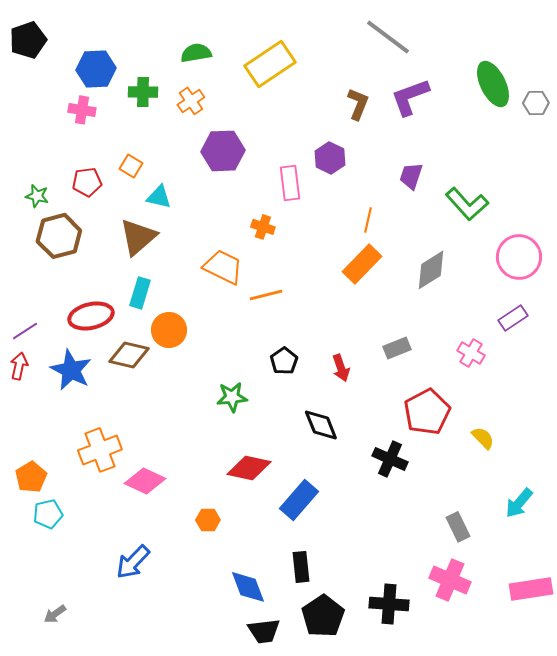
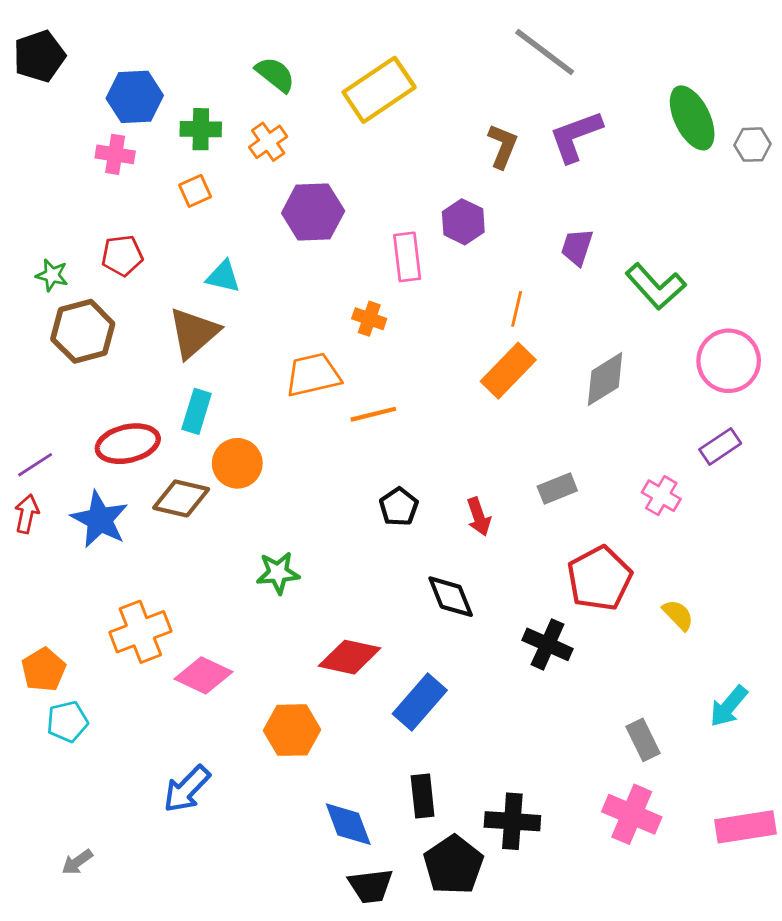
green semicircle: (196, 53) -> (275, 74), turned 48
orange square: (131, 166) -> (195, 191), moved, turned 35
orange trapezoid: (223, 267) -> (313, 375), turned -39
green star: (232, 397) -> (278, 573), moved
orange hexagon: (208, 520) -> (292, 730), size x1.6
black cross: (389, 604) -> (512, 821), moved

